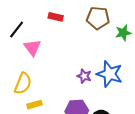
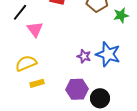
yellow semicircle: (23, 83) -> (26, 63), turned -135

